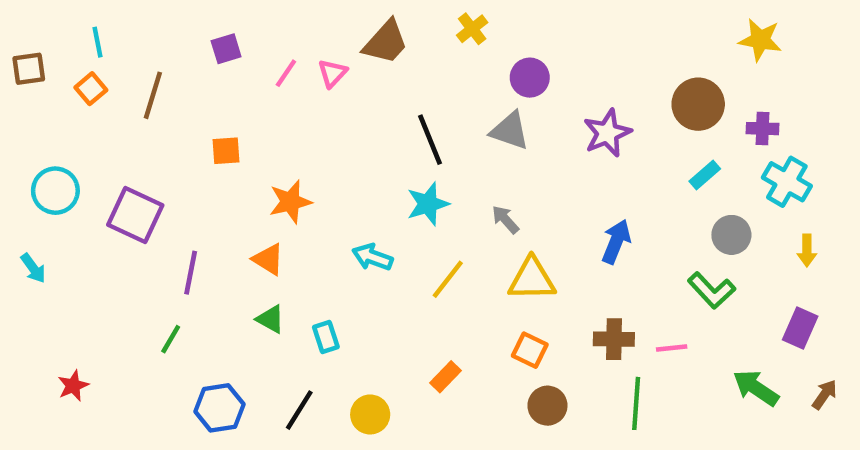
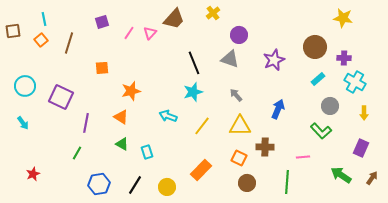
gray arrow: (505, 219) -> (236, 95), moved
cyan arrow: (33, 268) -> (23, 123), moved
brown cross: (614, 339) -> (265, 147), moved
orange rectangle: (446, 377) -> (201, 170), size x1.5

